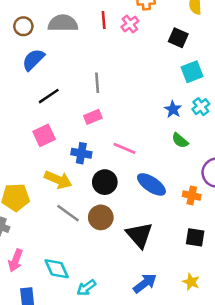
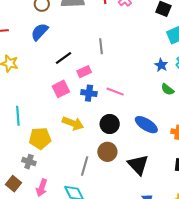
blue semicircle: (33, 60) -> (40, 32), moved
pink rectangle: (93, 117) -> (84, 72), moved
pink line: (124, 148) -> (115, 92), moved
blue cross: (81, 153) -> (89, 93), moved
gray line: (68, 213) -> (85, 166), moved, turned 72

